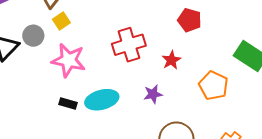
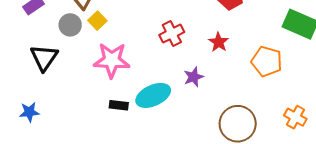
gray circle: (33, 36) -> (70, 25), moved
red cross: (129, 45) -> (172, 34), size x0.7
purple star: (153, 94) -> (194, 77), moved

